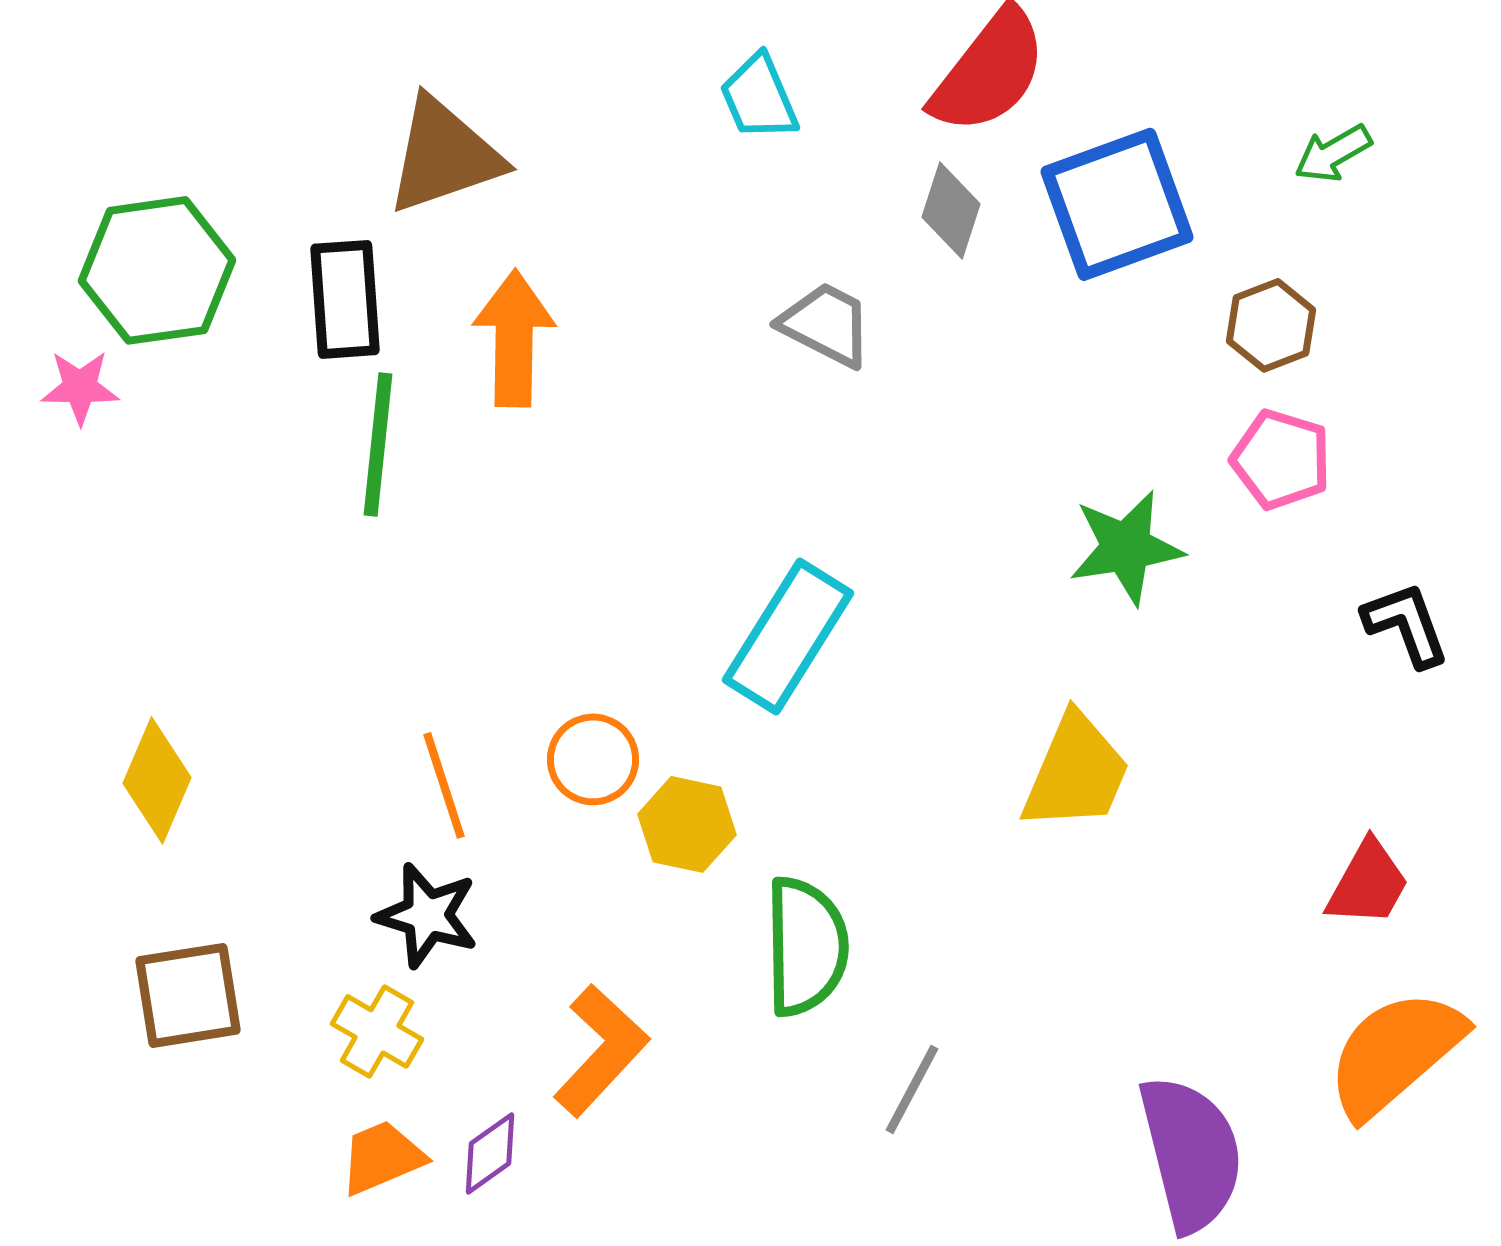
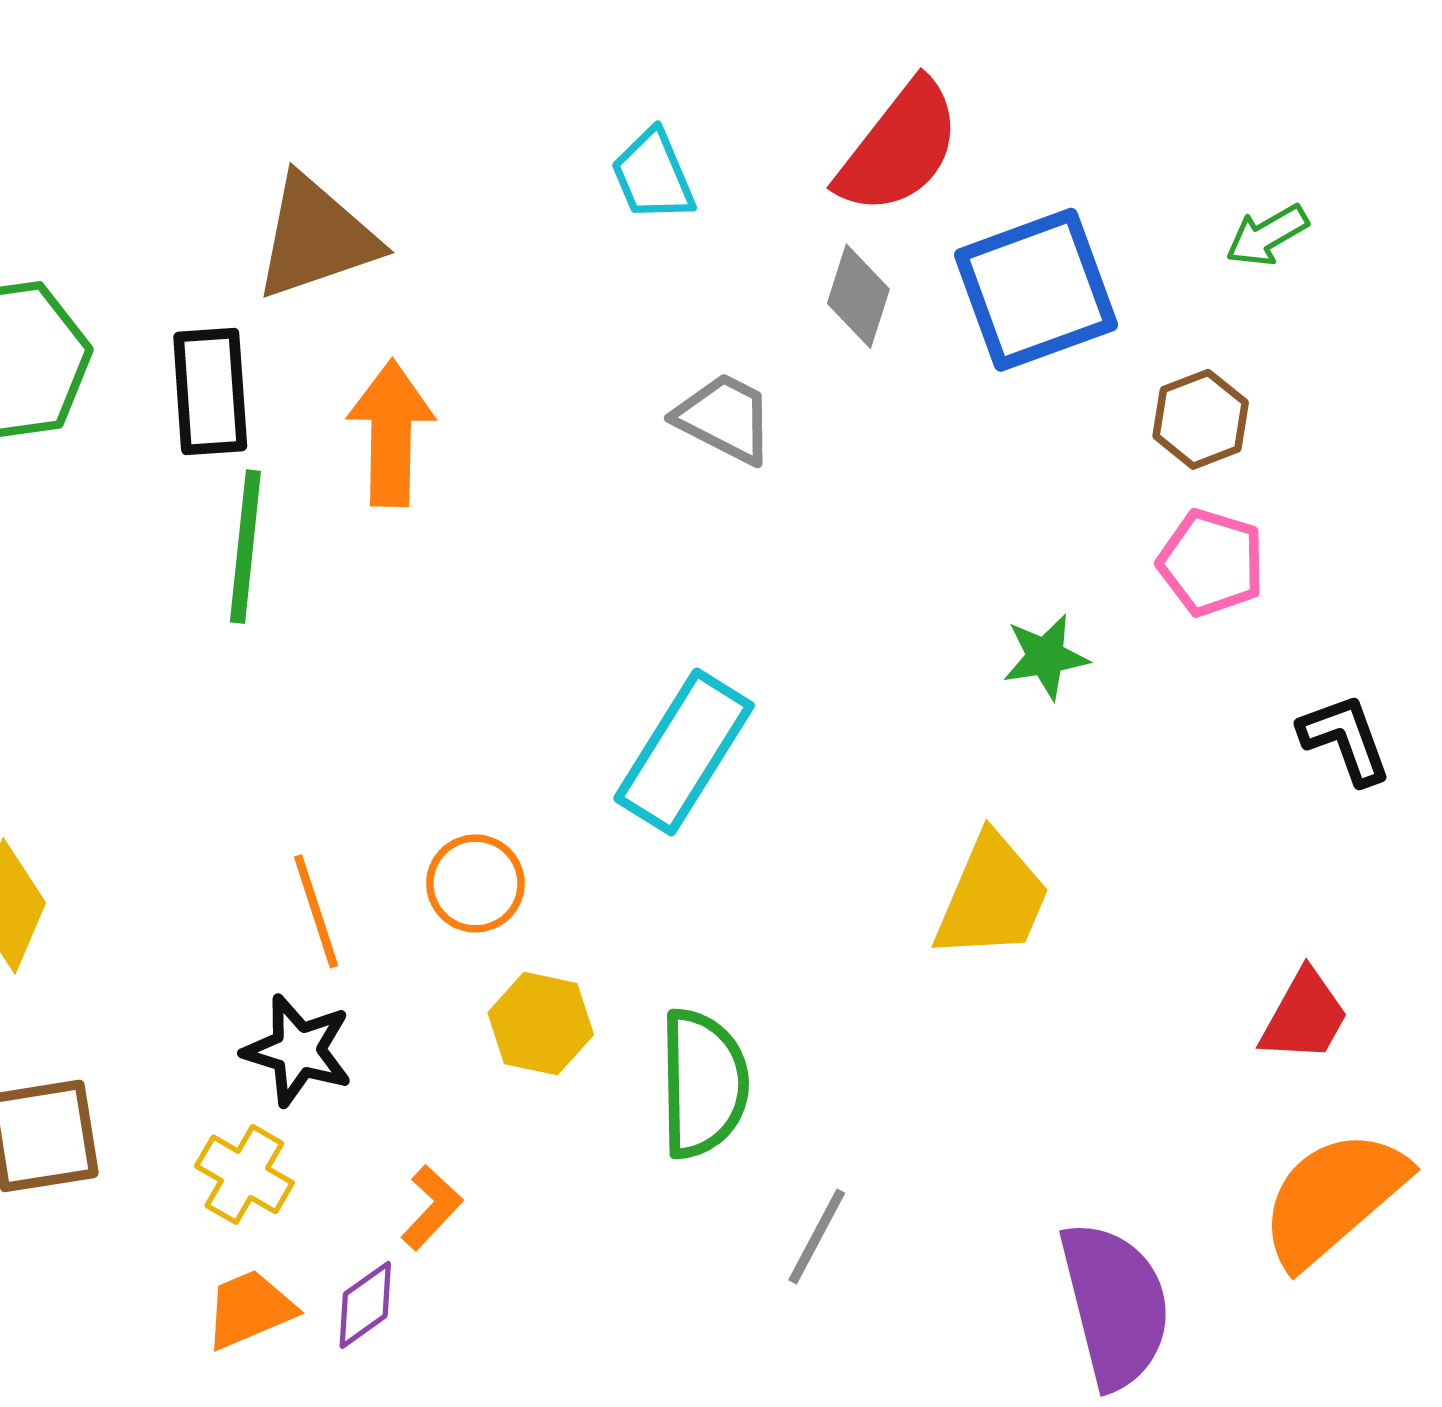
green star: (1126, 547) -> (1046, 657), size x0.7
yellow hexagon: (687, 824) -> (541, 1024), moved
orange L-shape: (601, 1050) -> (432, 1208), moved, size x0.6

